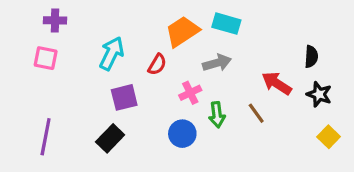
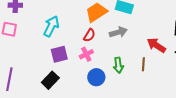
red semicircle: (157, 64) -> (89, 35), moved
pink cross: (190, 93) -> (86, 54), moved
brown line: (256, 113) -> (143, 64), turned 40

